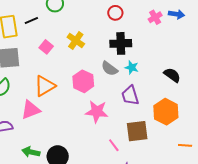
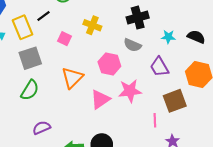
cyan star: (132, 67) -> (168, 37), moved
pink triangle: (31, 110) -> (100, 99), moved
pink line: (114, 145) -> (155, 120), turned 48

